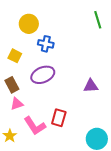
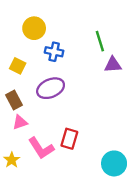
green line: (98, 20) -> (100, 41), moved
purple triangle: (91, 86) -> (113, 65), moved

